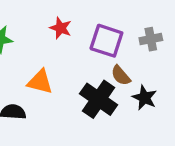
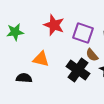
red star: (61, 28) -> (54, 25), size x1.5

